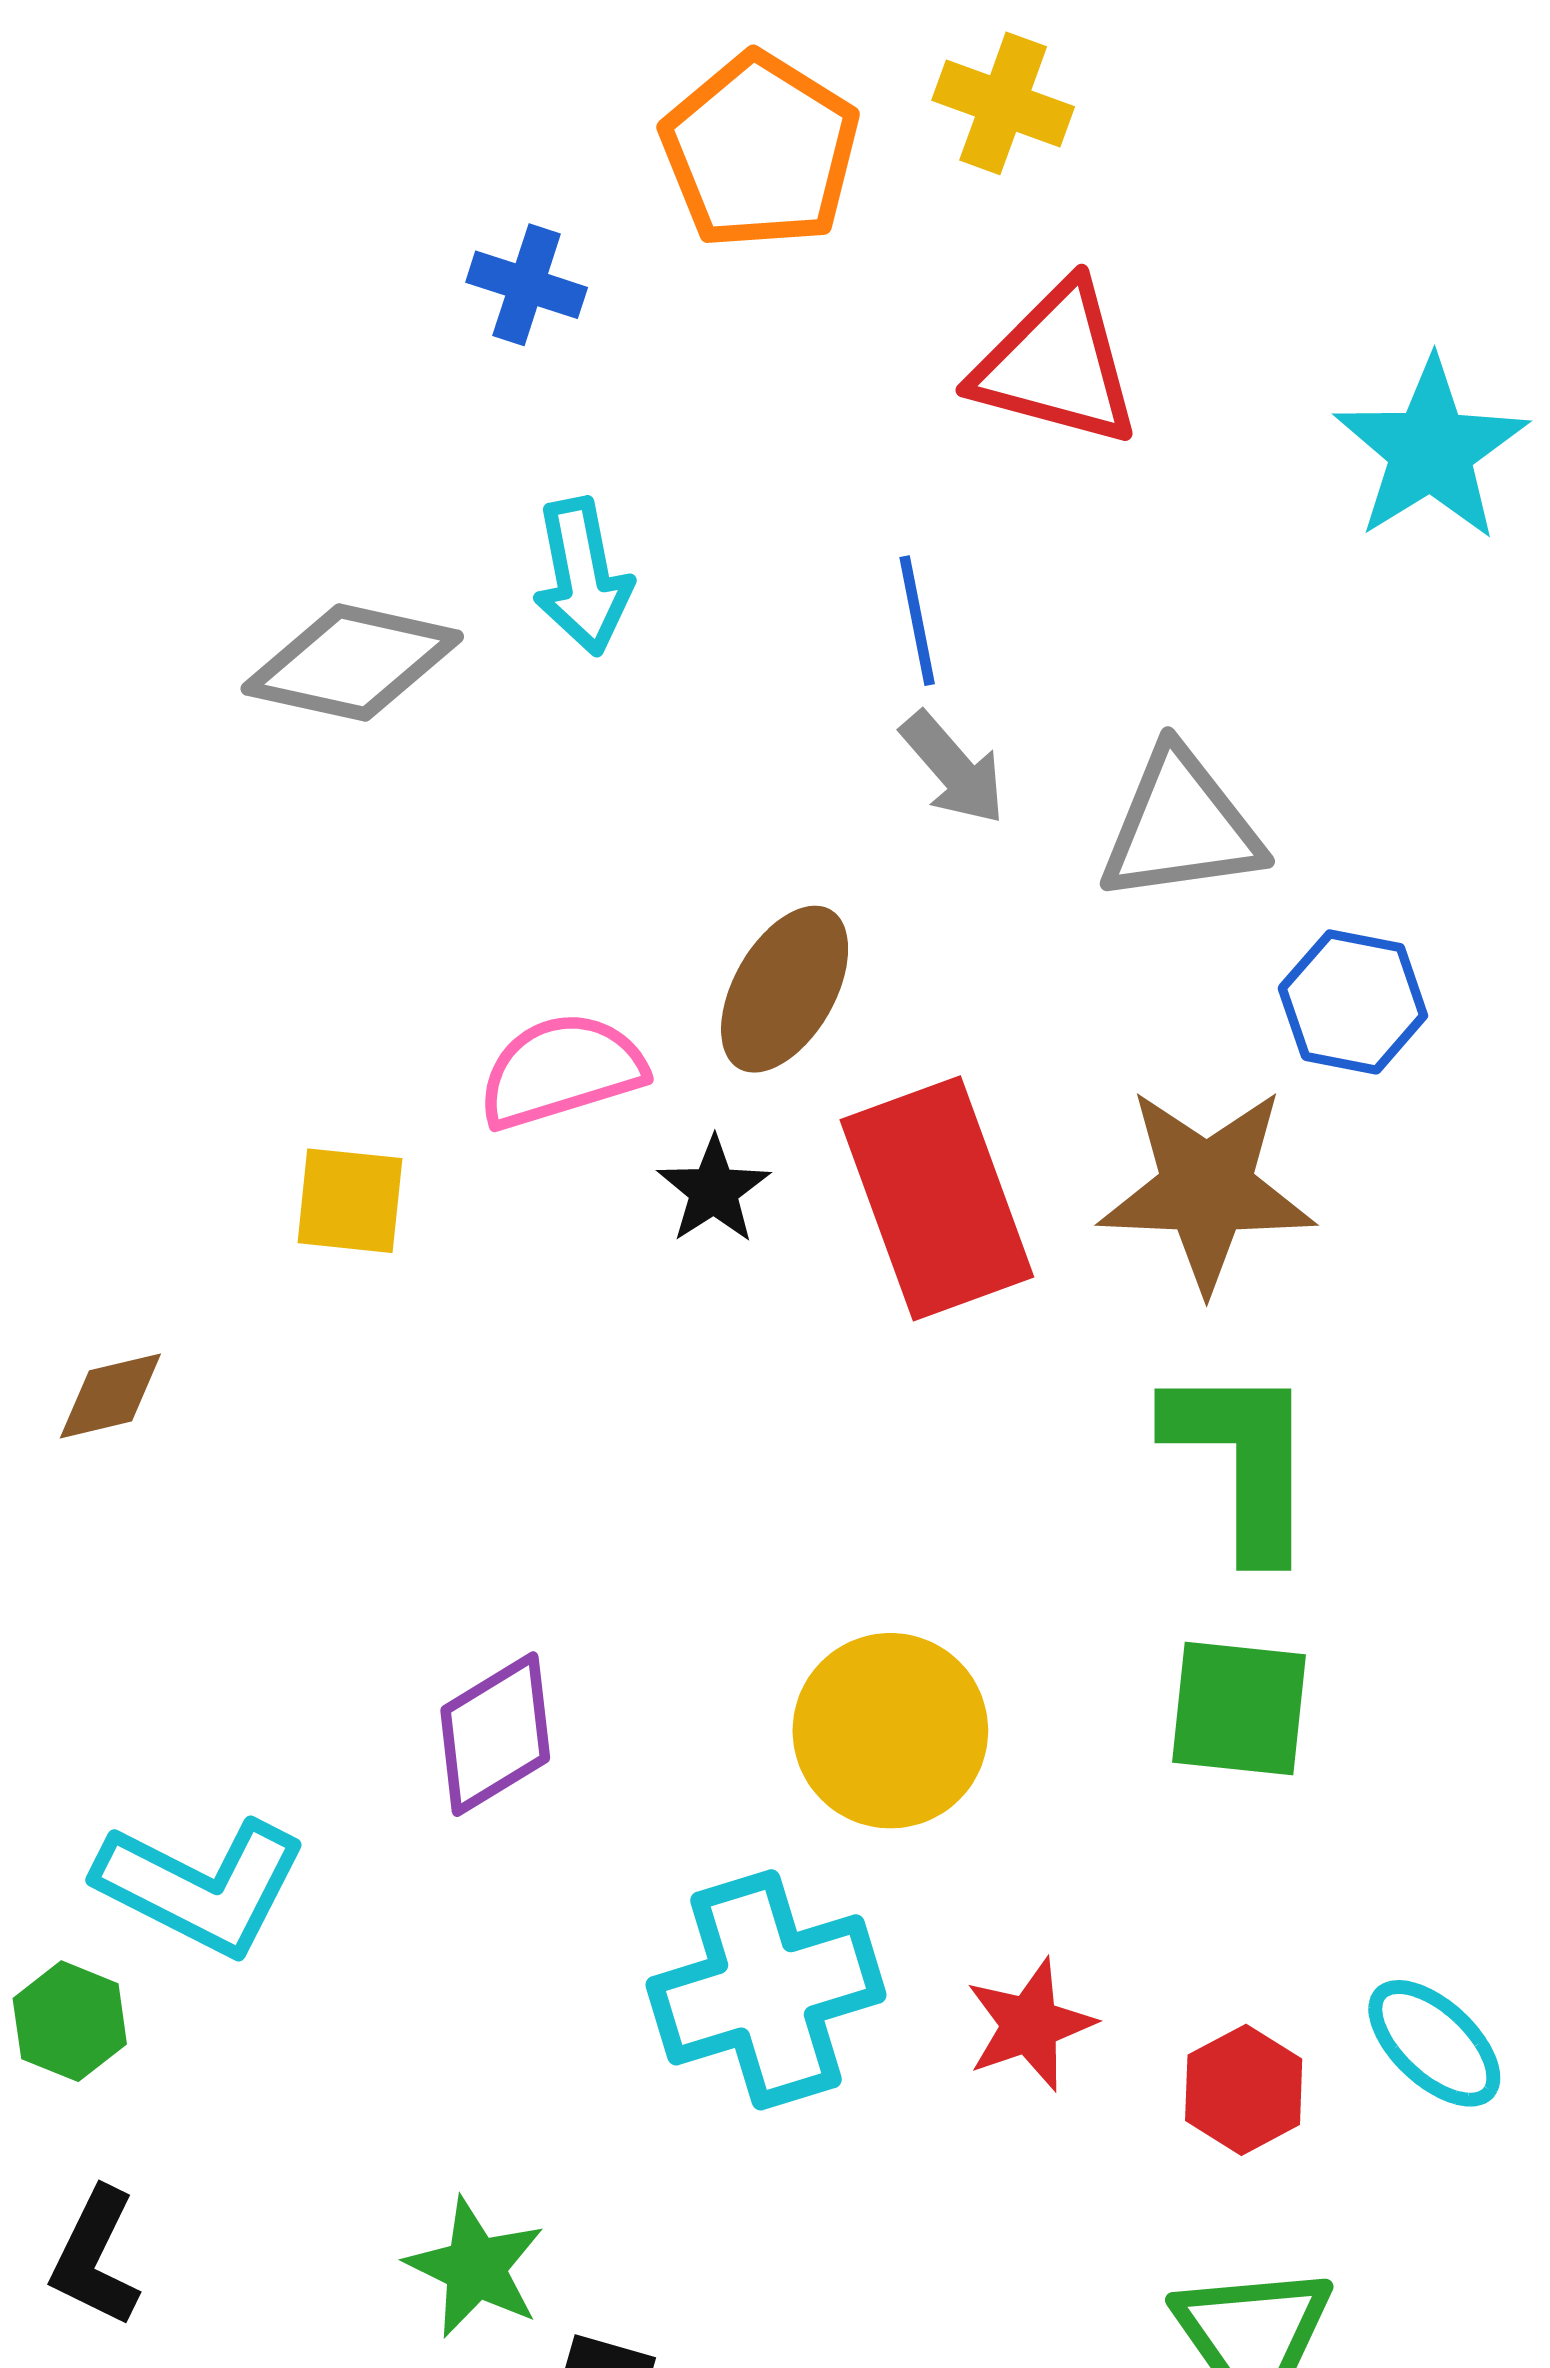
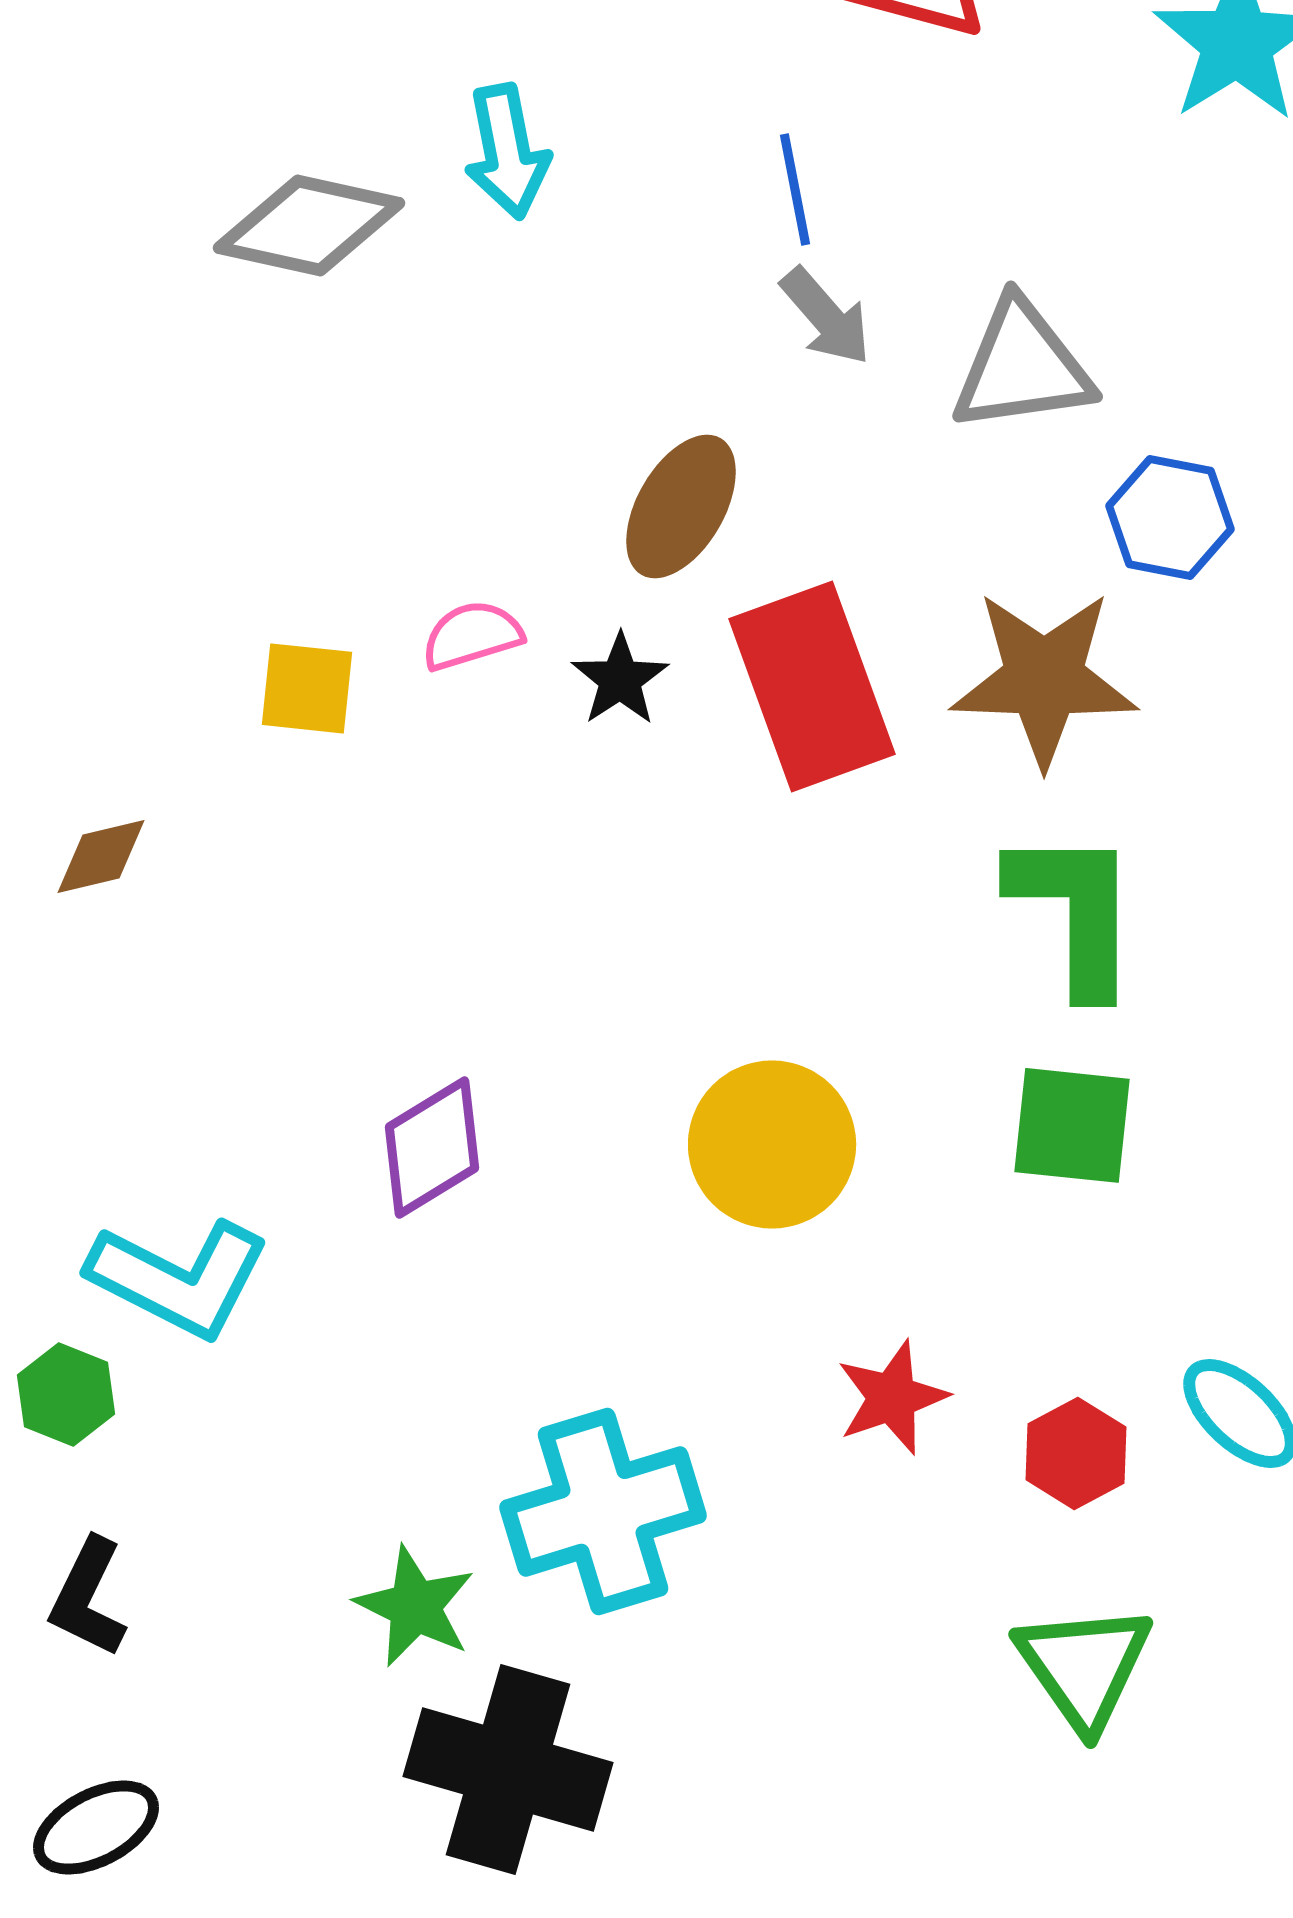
pink semicircle: (561, 1070) -> (472, 635), moved, size x0.7
cyan cross: (766, 1990) -> (603, 1511), moved

